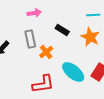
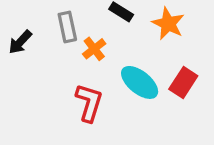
red L-shape: (43, 84) -> (89, 103), turned -65

